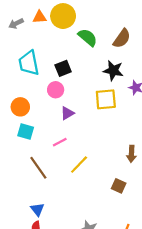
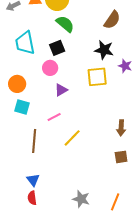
green semicircle: (88, 37) -> (65, 24), moved
brown line: (38, 168) -> (34, 141), turned 40
brown square: (119, 186) -> (121, 157), moved, turned -32

